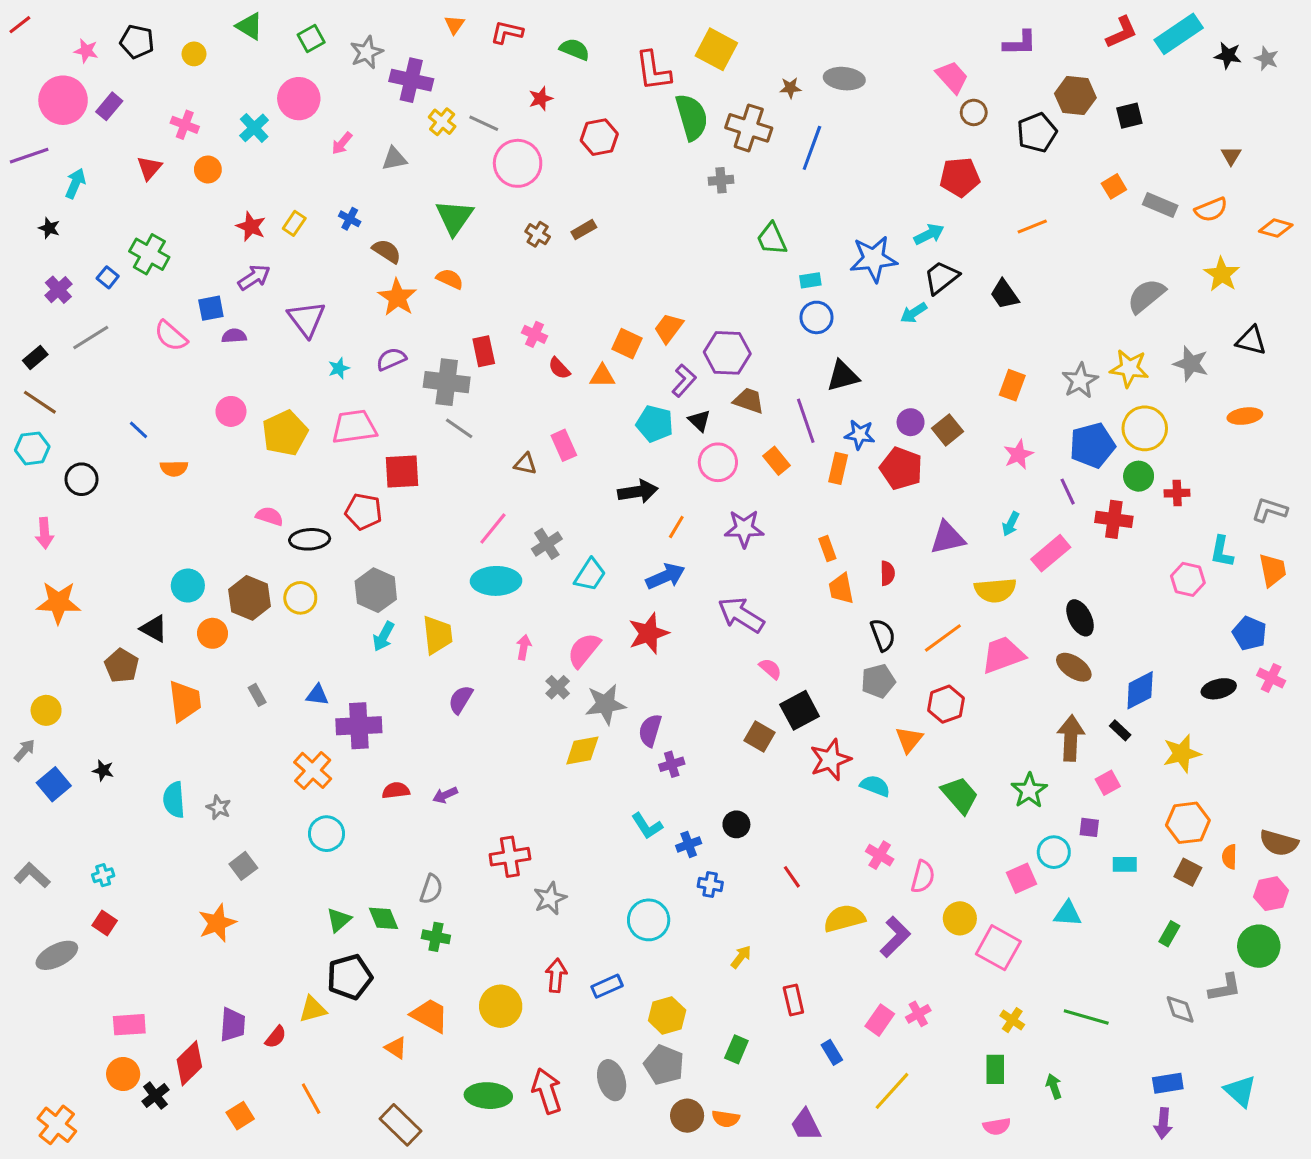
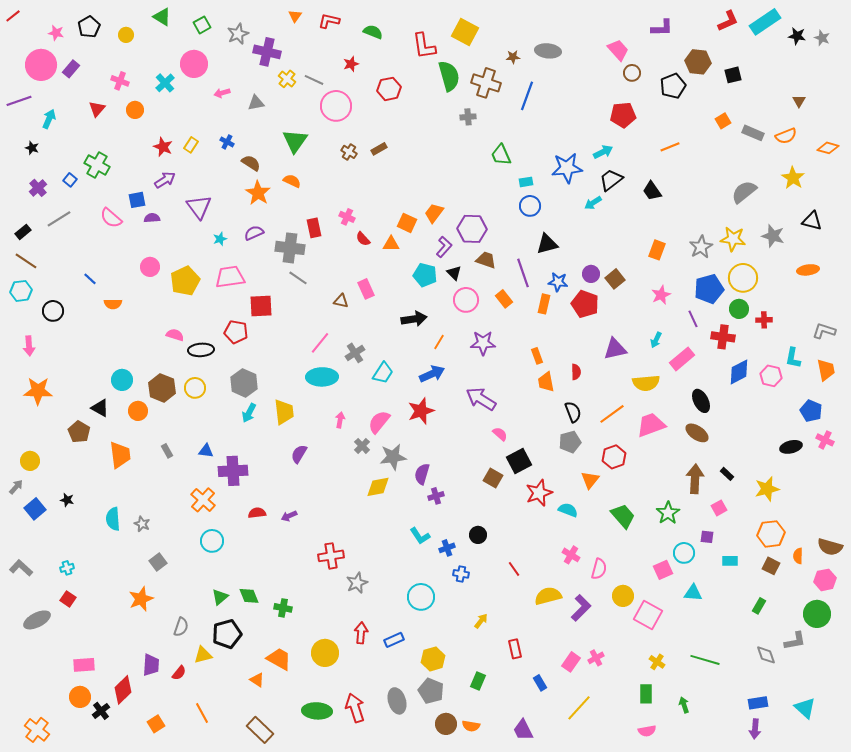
black pentagon: (137, 42) -> (89, 27), turned 30
pink arrow: (342, 143) -> (222, 93), turned 35
blue diamond: (1140, 690) -> (739, 372), moved
gray semicircle: (431, 889) -> (181, 627), moved

